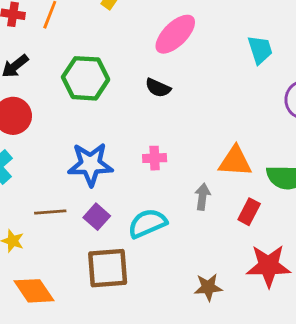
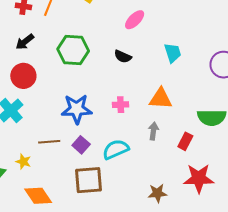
pink ellipse: (175, 34) -> (135, 20), size x0.7
cyan trapezoid: (260, 50) -> (173, 53), moved
orange triangle: (235, 161) -> (161, 99), moved

